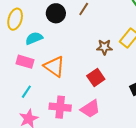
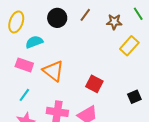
brown star: (104, 47) -> (114, 22), moved
red square: (96, 78) -> (94, 84), turned -30

